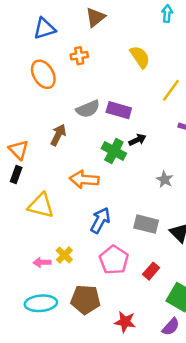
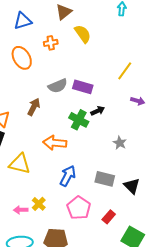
yellow semicircle: (140, 57) -> (83, 34), moved

